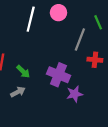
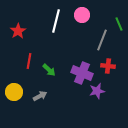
red cross: (95, 60) -> (108, 66), moved
gray arrow: (18, 92) -> (40, 96), moved

